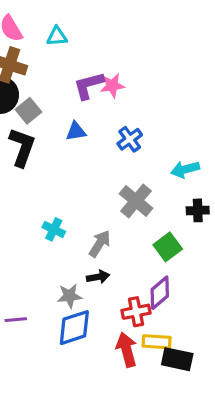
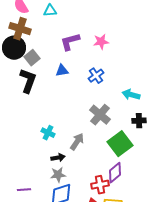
pink star: (112, 85) -> (101, 42), moved
cyan arrow: (185, 169) -> (131, 95), turned 30
green square: (168, 247) -> (120, 144), size x1.4
black arrow: (98, 277) -> (58, 158), moved

